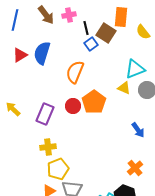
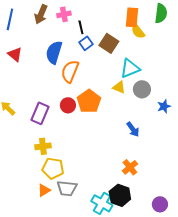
brown arrow: (46, 15) -> (41, 14), turned 60
orange rectangle: (121, 17) -> (132, 17), moved
brown square: (106, 33) -> (109, 43), moved
blue semicircle: (42, 53) -> (54, 52), moved
red triangle: (20, 55) -> (15, 54), turned -49
yellow pentagon: (58, 169) -> (53, 168), turned 30

